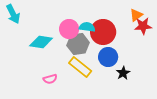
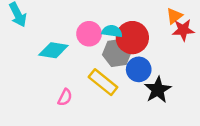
gray hexagon: (78, 44) -> (117, 53), moved
black star: (123, 73) -> (158, 90), size x1.5
pink semicircle: (50, 79) -> (65, 97), turned -48

